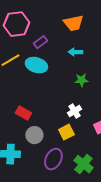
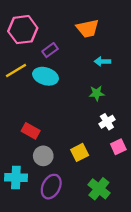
cyan arrow: (75, 52) -> (102, 61), moved
white cross: (74, 111) -> (107, 122), moved
purple ellipse: (53, 159) -> (51, 187), moved

